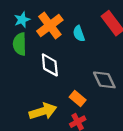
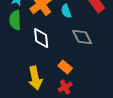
gray diamond: (104, 80) -> (82, 37), moved
yellow arrow: (43, 111) -> (35, 78), turned 95

